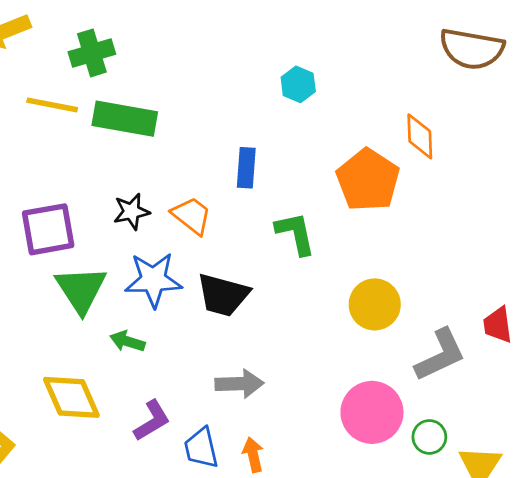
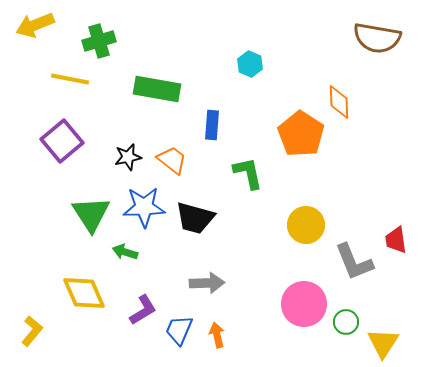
green rectangle: (125, 119) -> (157, 89), moved
purple square: (48, 229) -> (62, 141), moved, turned -30
gray L-shape: (440, 355) -> (354, 262), turned 93
blue trapezoid: (201, 448) -> (179, 330), turned 36

